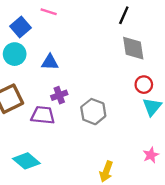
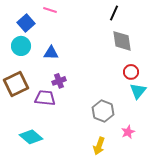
gray hexagon: (93, 112) -> (103, 111), moved
pink star: (151, 155) -> (128, 132), moved

